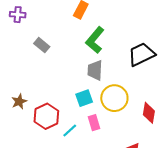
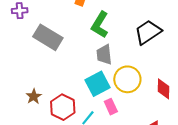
gray rectangle: (42, 45) -> (48, 37), size x1.8
cyan square: (84, 98) -> (97, 84), size x1.4

